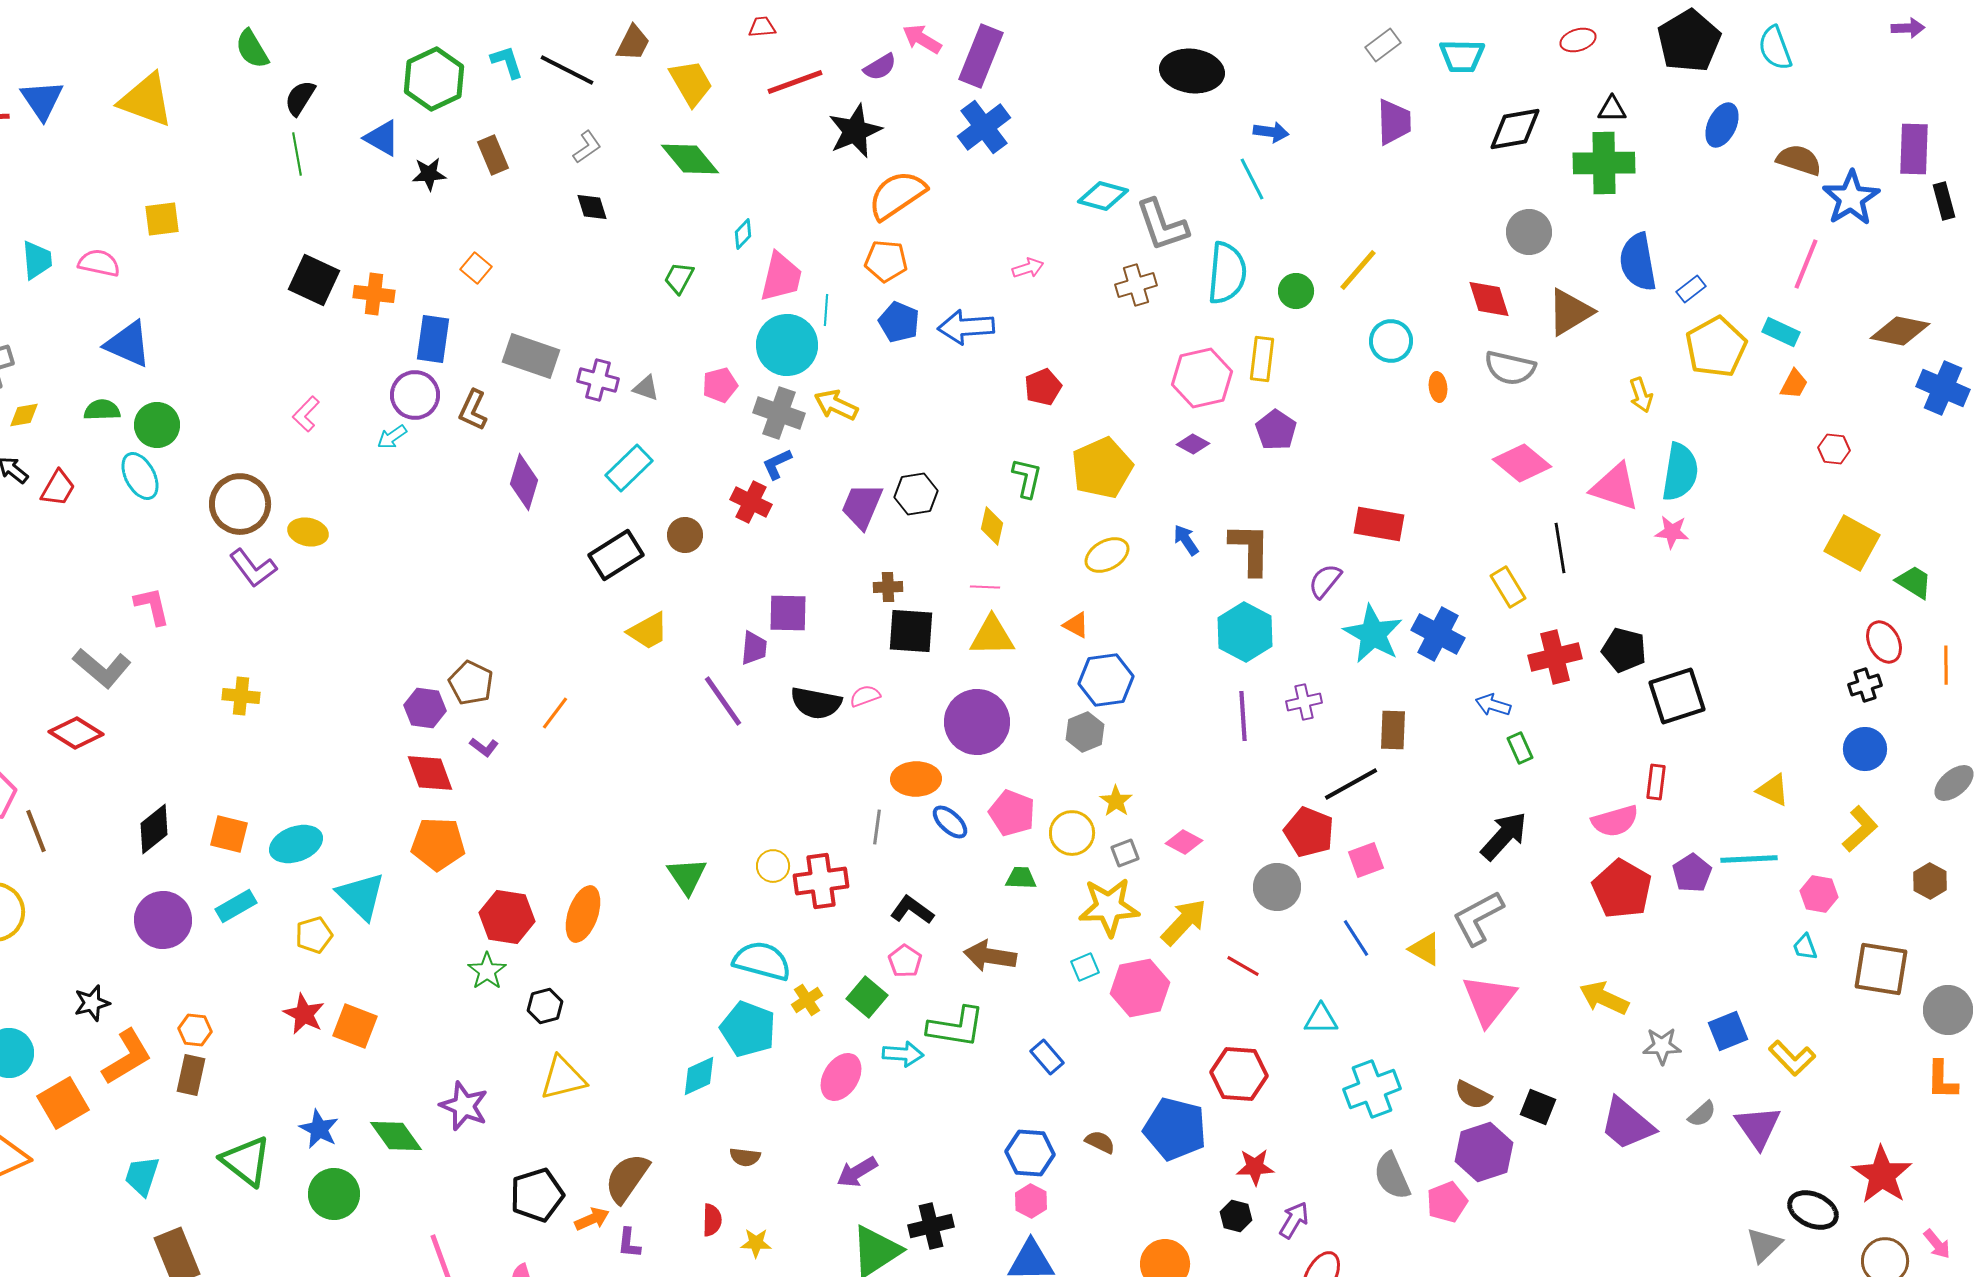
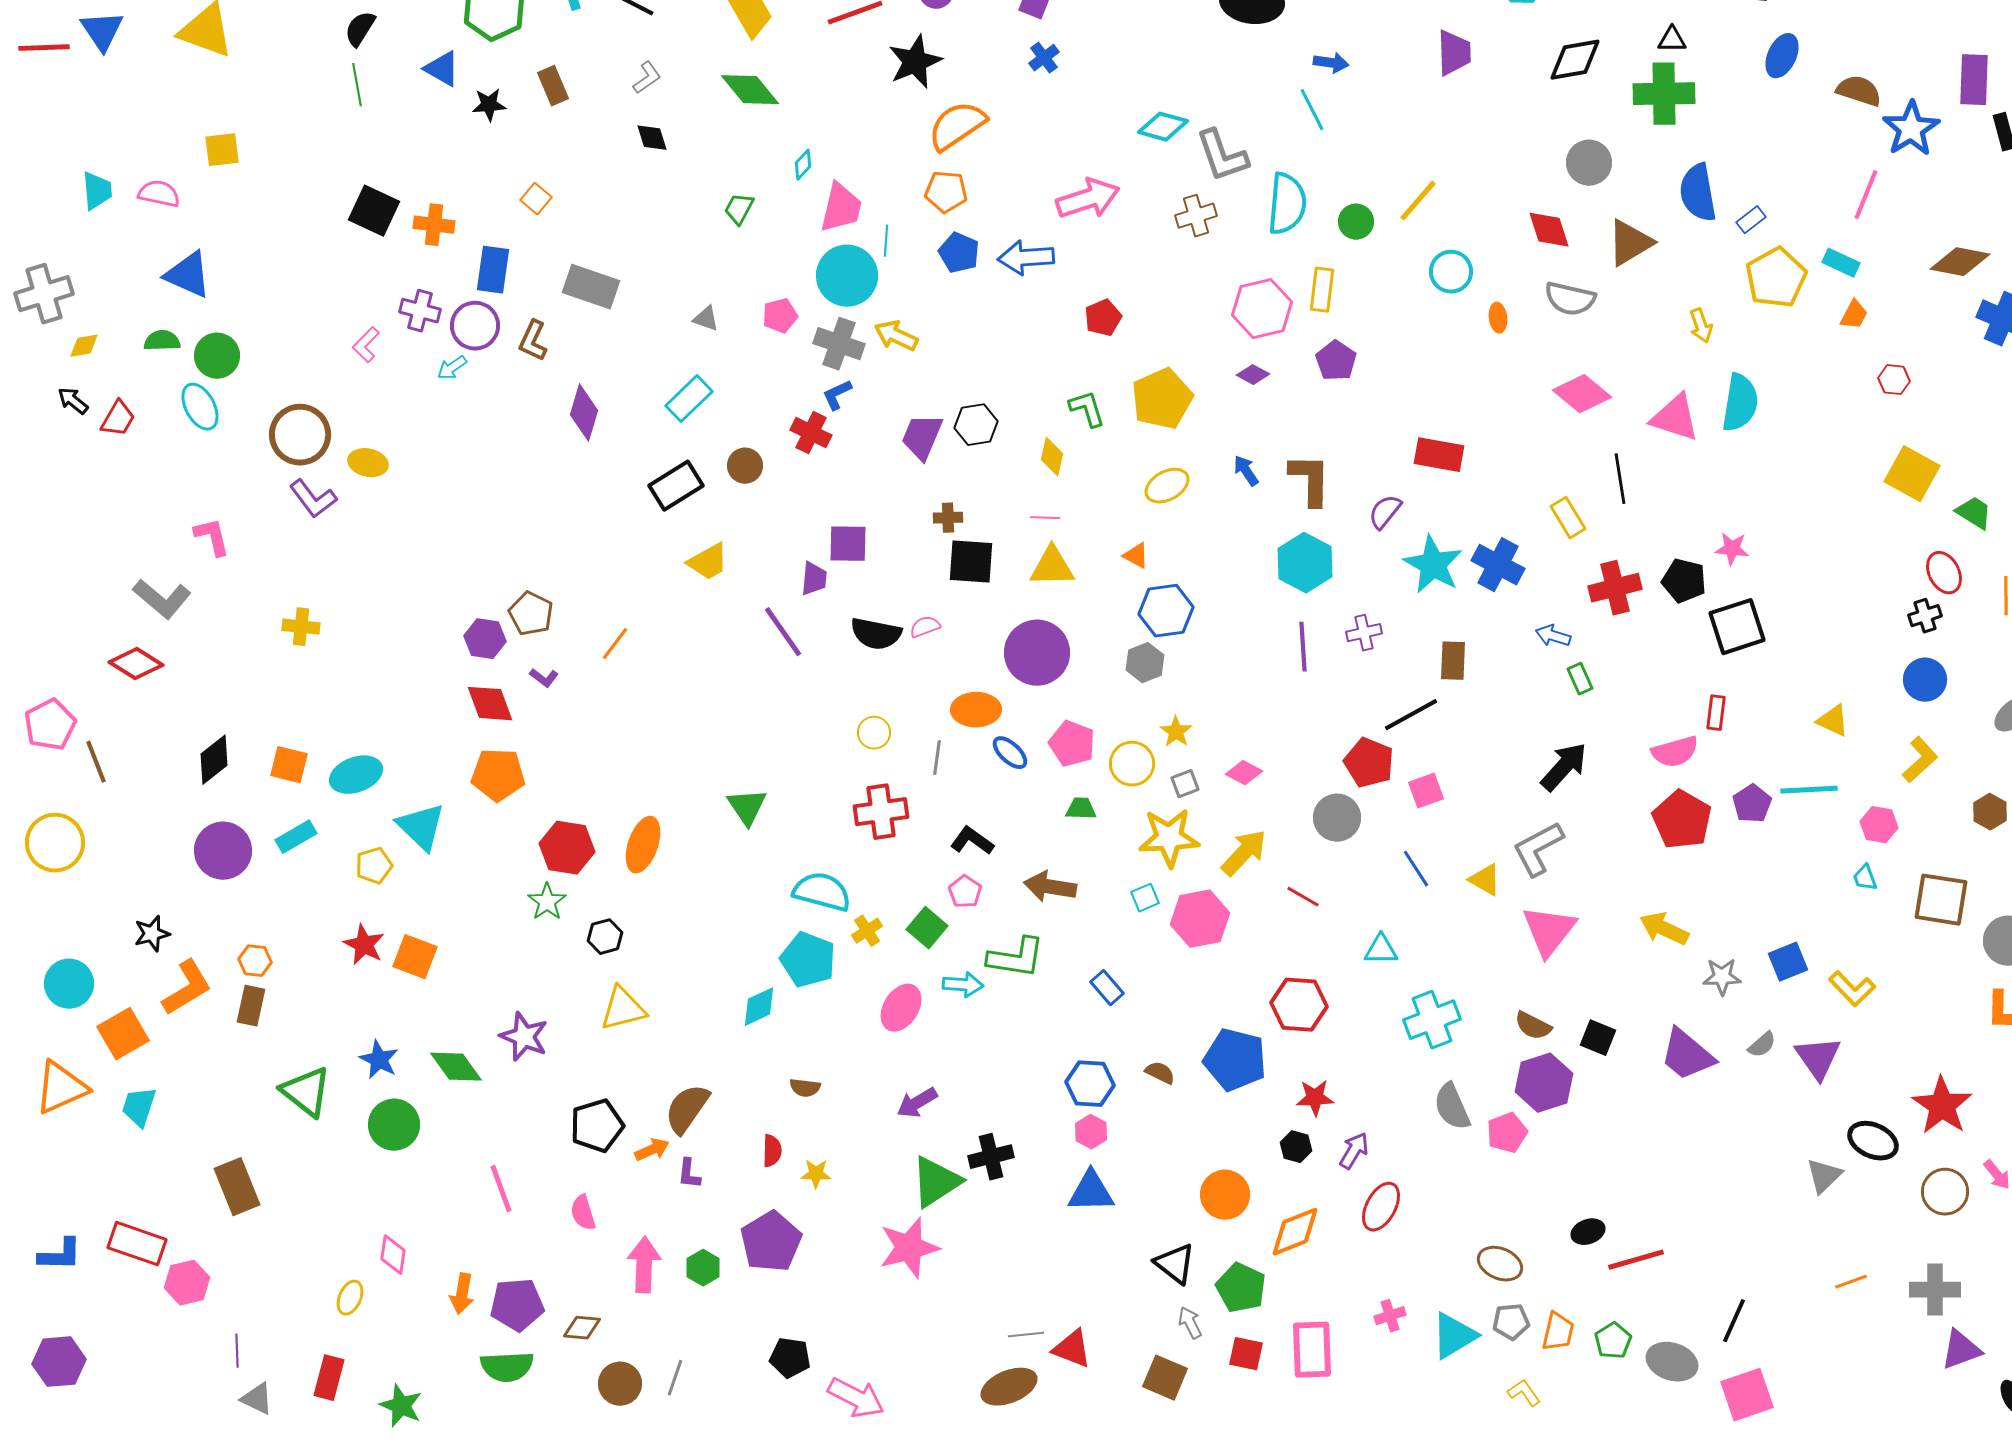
blue cross: (984, 127) -> (1044, 58), size x0.6
pink arrow: (1028, 268) -> (1088, 199), size x2.0
purple cross: (598, 380) -> (420, 311), moved
green L-shape: (1027, 478) -> (1087, 409), turned -30
pink star: (1672, 532) -> (1732, 549), moved
yellow circle: (773, 866) -> (874, 733), moved
cyan trapezoid: (142, 1176) -> (139, 1107), moved

